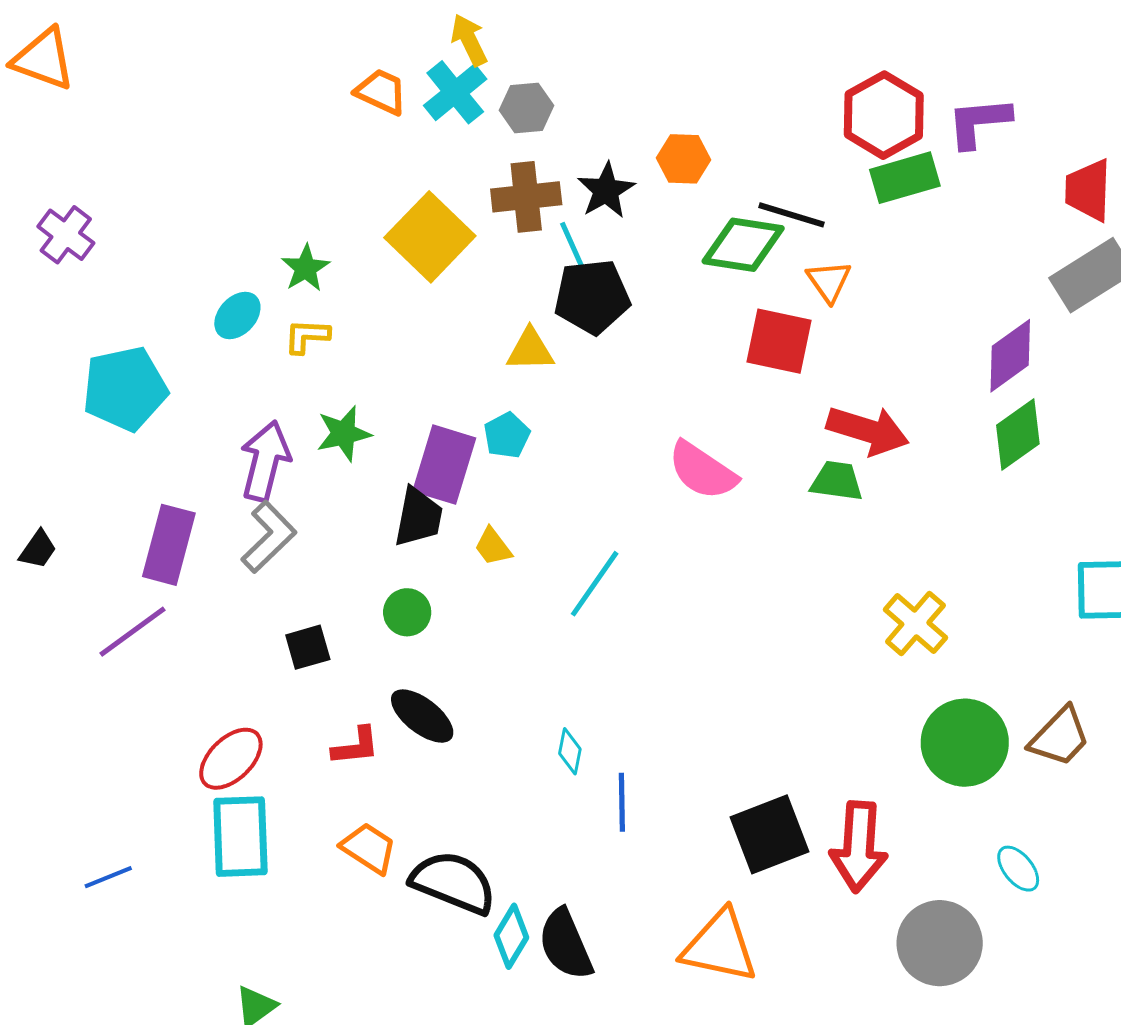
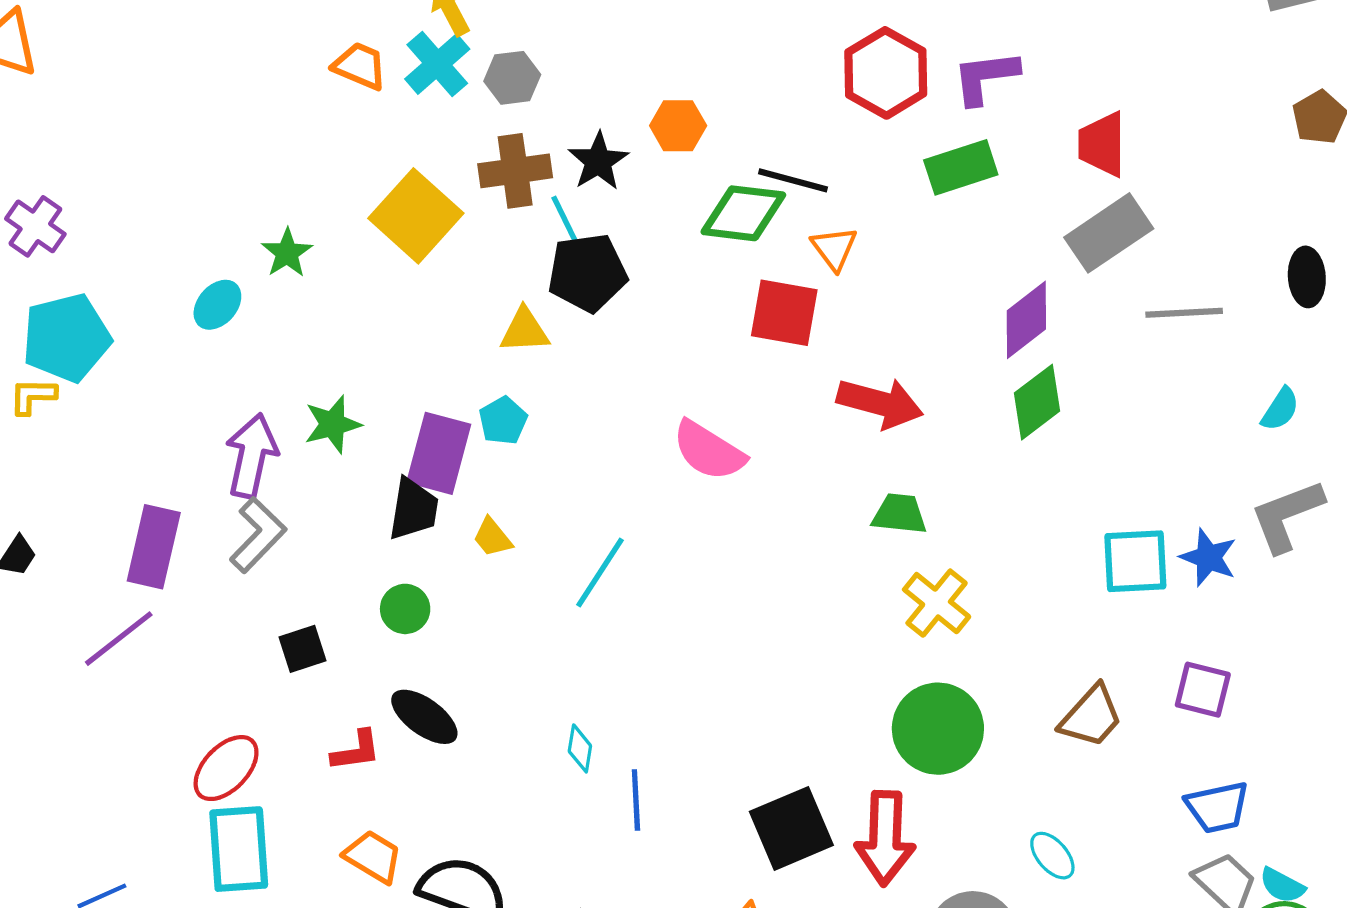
green rectangle: (905, 178) -> (961, 167), moved
yellow L-shape: (307, 336) -> (33, 396), moved
cyan pentagon: (125, 389) -> (66, 338), moved
green trapezoid: (837, 481) -> (899, 514), moved
green circle: (965, 743) -> (938, 729), moved

